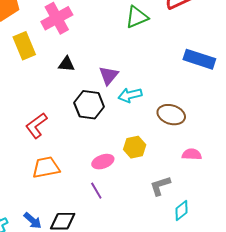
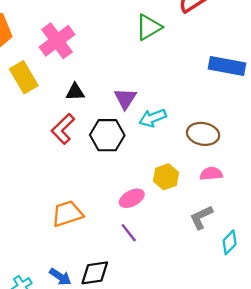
red L-shape: (36, 126) -> (63, 129), moved
pink semicircle: (192, 154) -> (211, 174), moved

